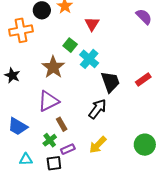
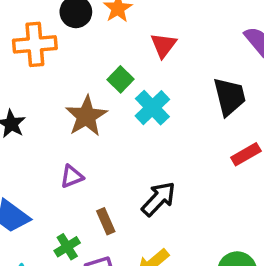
black trapezoid: (110, 82) -> (229, 97), moved
purple triangle: (48, 101) -> (72, 176), size x0.6
brown rectangle: (62, 124) -> (106, 221), moved

